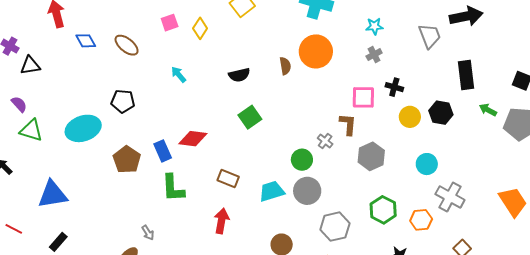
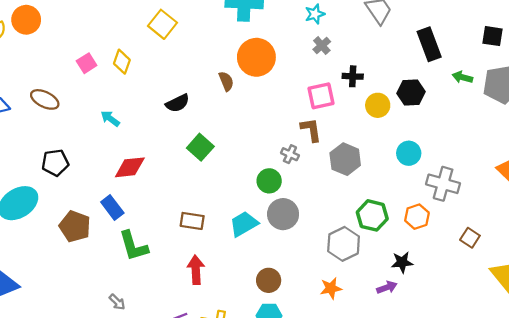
red diamond: (193, 139) -> (130, 167), moved
gray hexagon: (335, 227) -> (344, 244), moved

